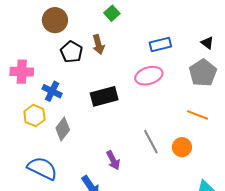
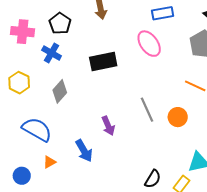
black pentagon: (71, 52) -> (60, 23), moved
pink ellipse: (149, 76) -> (149, 44), turned 68
yellow hexagon: (34, 115) -> (19, 83), moved

